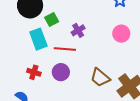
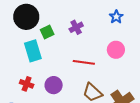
purple cross: (78, 30) -> (76, 27), moved
red line: (65, 49) -> (84, 62), moved

